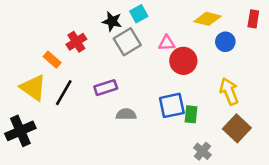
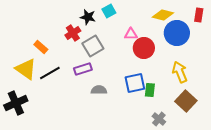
red cross: (76, 42) -> (73, 33), moved
gray square: (127, 42) -> (93, 46), moved
blue circle: (225, 42) -> (177, 33), size x1.6
black line: (64, 93) -> (50, 73), turned 30

